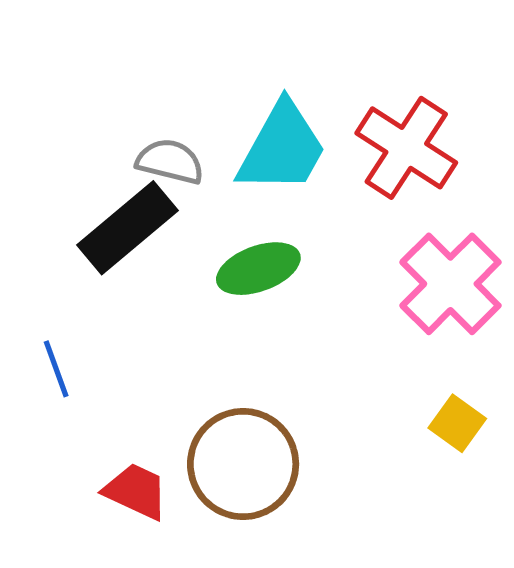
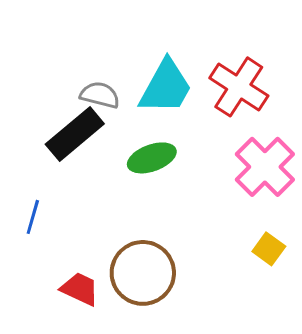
blue line: (56, 369) -> (33, 217), turned 36

